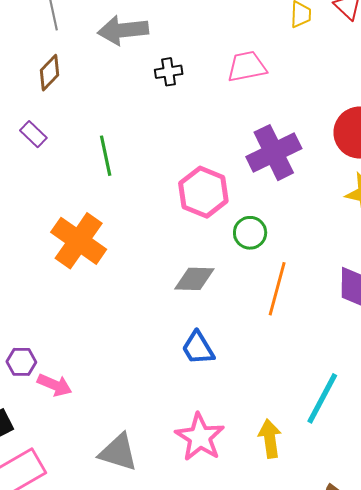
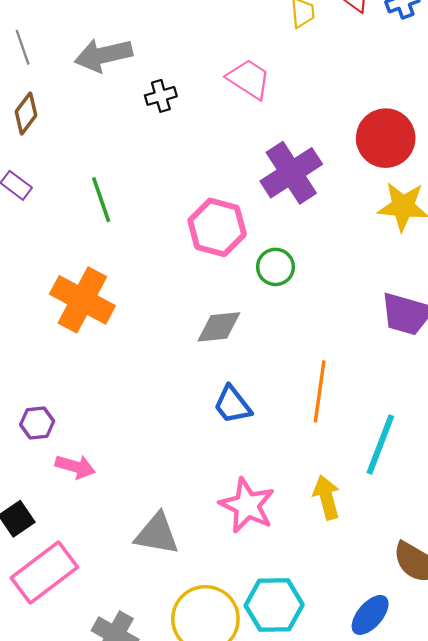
pink trapezoid: (247, 67) -> (249, 79), turned 51
orange line: (277, 289) -> (320, 391), moved
purple hexagon: (21, 362) -> (37, 423), moved

